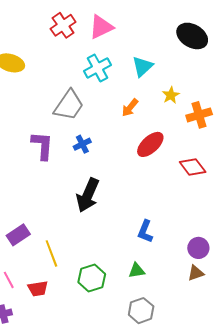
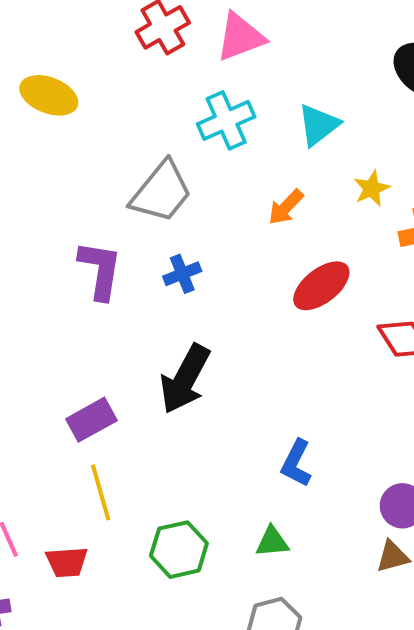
purple rectangle: (18, 235) -> (91, 420), moved

